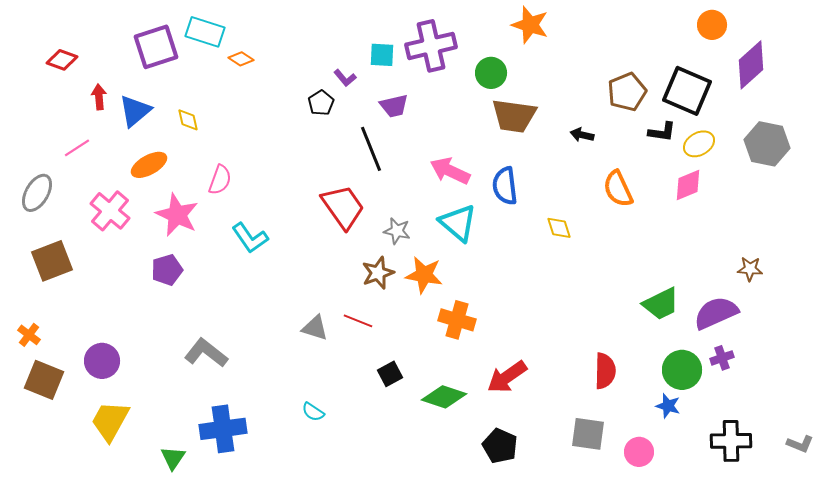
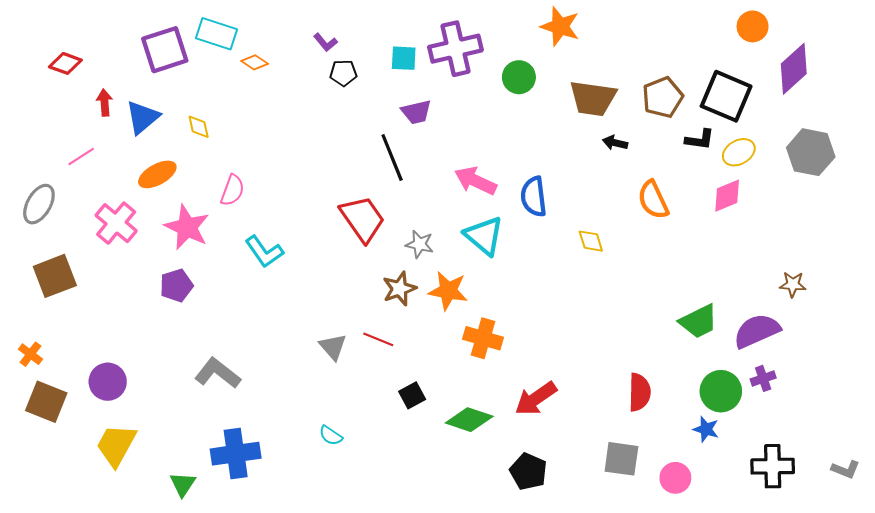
purple L-shape: (345, 78) -> (325, 42), moved
black pentagon: (321, 103) -> (343, 73), moved, turned 30
brown trapezoid: (514, 116) -> (593, 98), moved
gray triangle: (315, 328) -> (333, 347), turned 32

